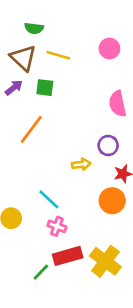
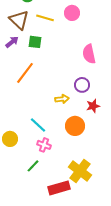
pink circle: (109, 48) -> (72, 13), moved
orange circle: (112, 201) -> (75, 126), moved
red rectangle: (68, 256) -> (59, 188), moved
green line: (41, 272) -> (33, 166), moved

